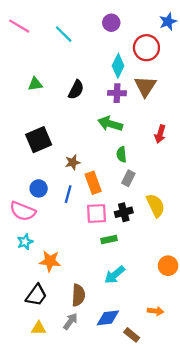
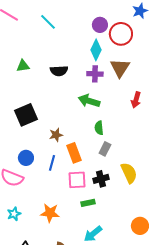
purple circle: (111, 23) -> (100, 25), moved
black semicircle: (76, 90) -> (59, 71), turned 60
red arrow: (160, 134) -> (136, 100), moved
cyan star: (25, 242) -> (14, 214), moved
orange star: (50, 261) -> (50, 213), moved

